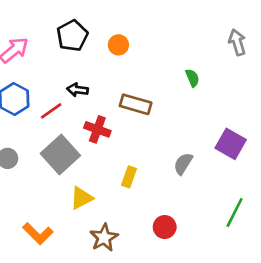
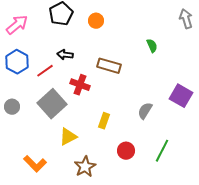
green line: (235, 213) -> (162, 151), moved
red circle: (165, 227) -> (126, 151), moved

